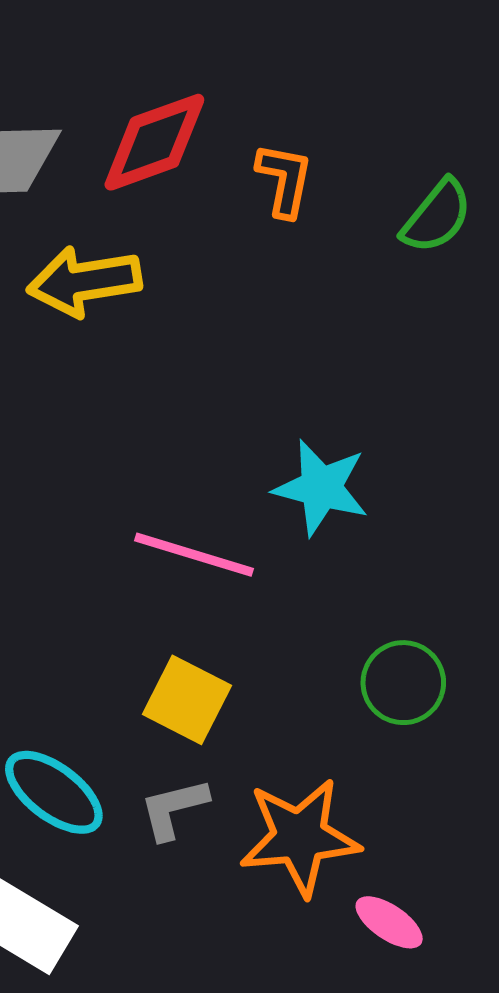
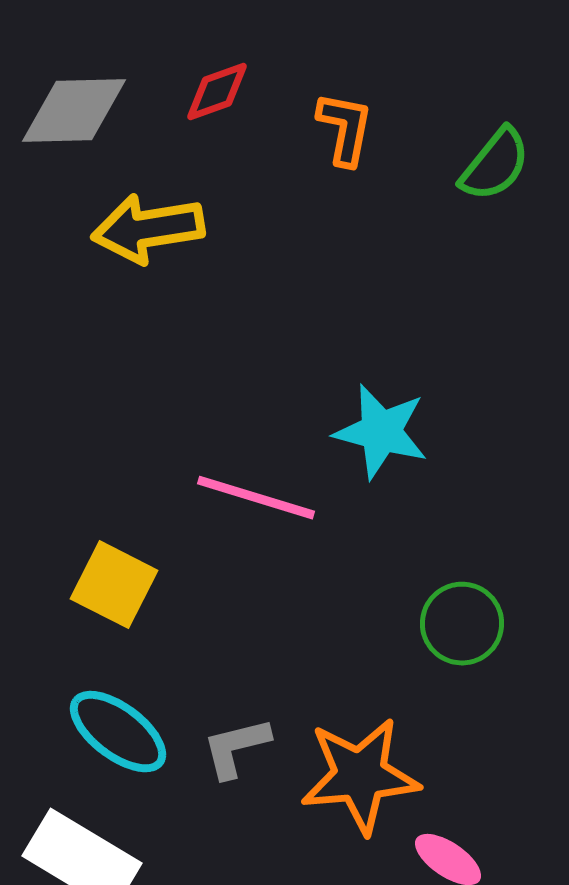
red diamond: (154, 142) -> (217, 92), size x0.6
yellow square: (187, 700) -> (114, 585), moved

